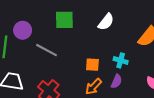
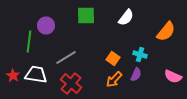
gray line: (47, 50) -> (66, 58), moved, turned -60
orange square: (92, 65) -> (113, 58), turned 32

